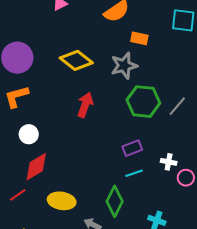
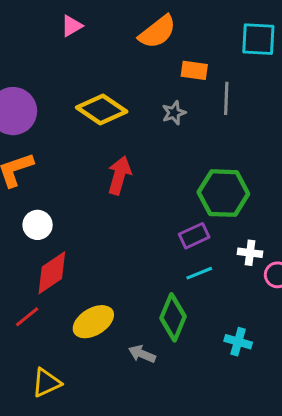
gray star: (124, 66) -> (174, 113), size x0.6
green hexagon: (143, 102) -> (223, 193), moved
gray line: (177, 106) -> (226, 98), moved, turned -35
yellow ellipse: (62, 201) -> (93, 322), turned -36

